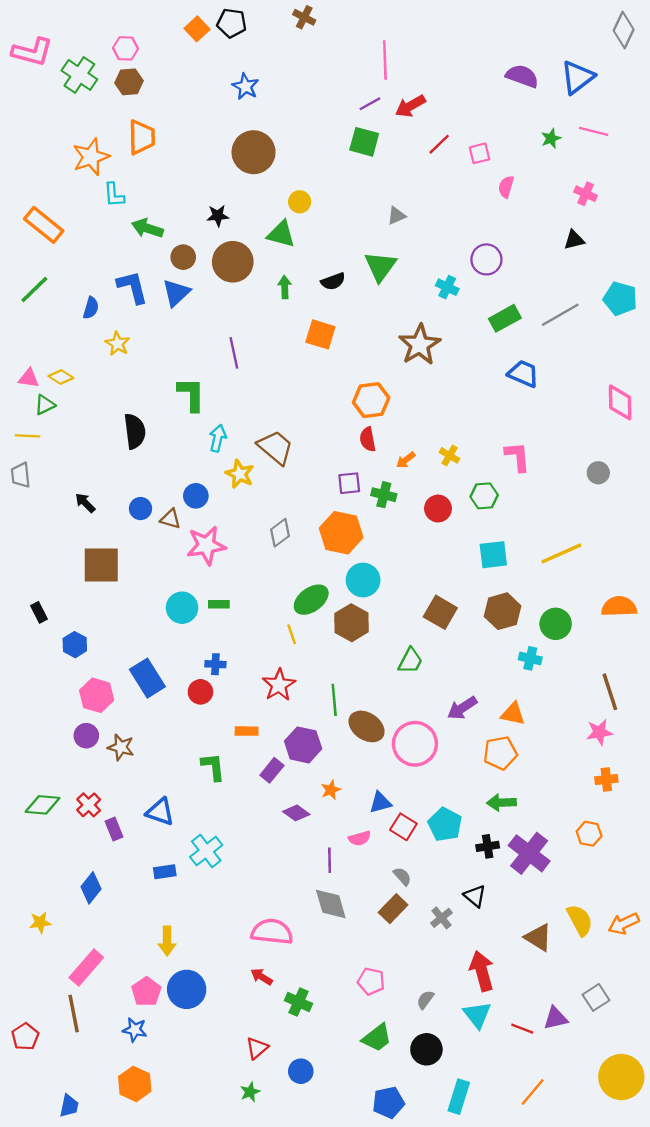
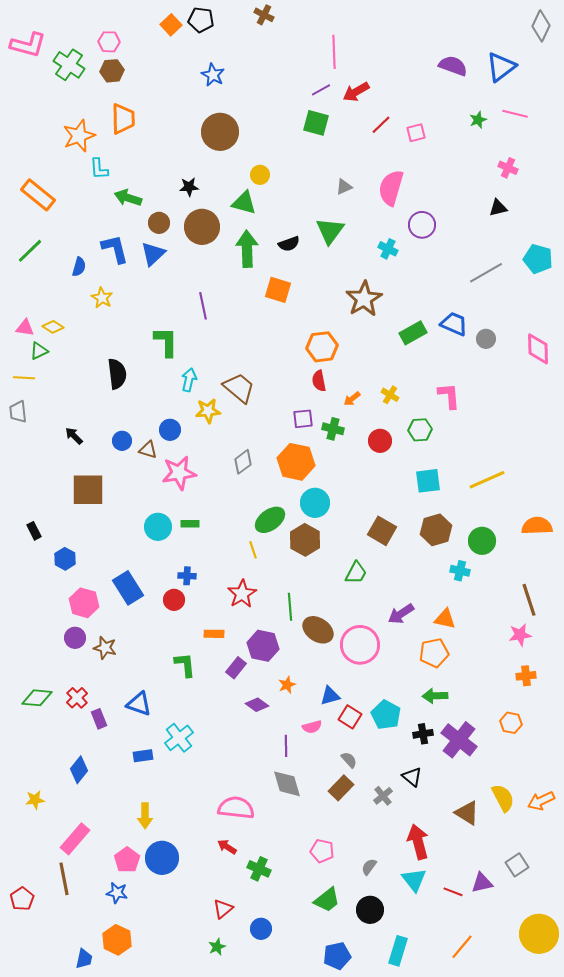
pink semicircle: (506, 187) -> (391, 188), moved, size x1.8
green arrow: (285, 287) -> (247, 249), size x1.8
green rectangle: (505, 318) -> (413, 333), moved
gray circle: (598, 473) -> (486, 339), moved
yellow star: (240, 474) -> (208, 411), turned -30
blue trapezoid: (69, 1106) -> (84, 959), moved

